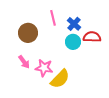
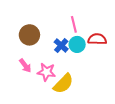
pink line: (53, 18) -> (74, 24), moved
blue cross: (74, 24) -> (61, 46), moved

